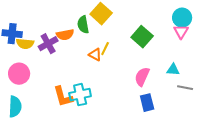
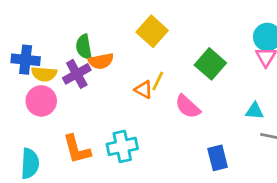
green semicircle: (83, 25) -> (84, 47), moved
pink circle: (19, 74) -> (41, 101), moved
pink semicircle: (142, 77) -> (188, 107), moved, turned -72
orange L-shape: (63, 97) -> (77, 149), moved

